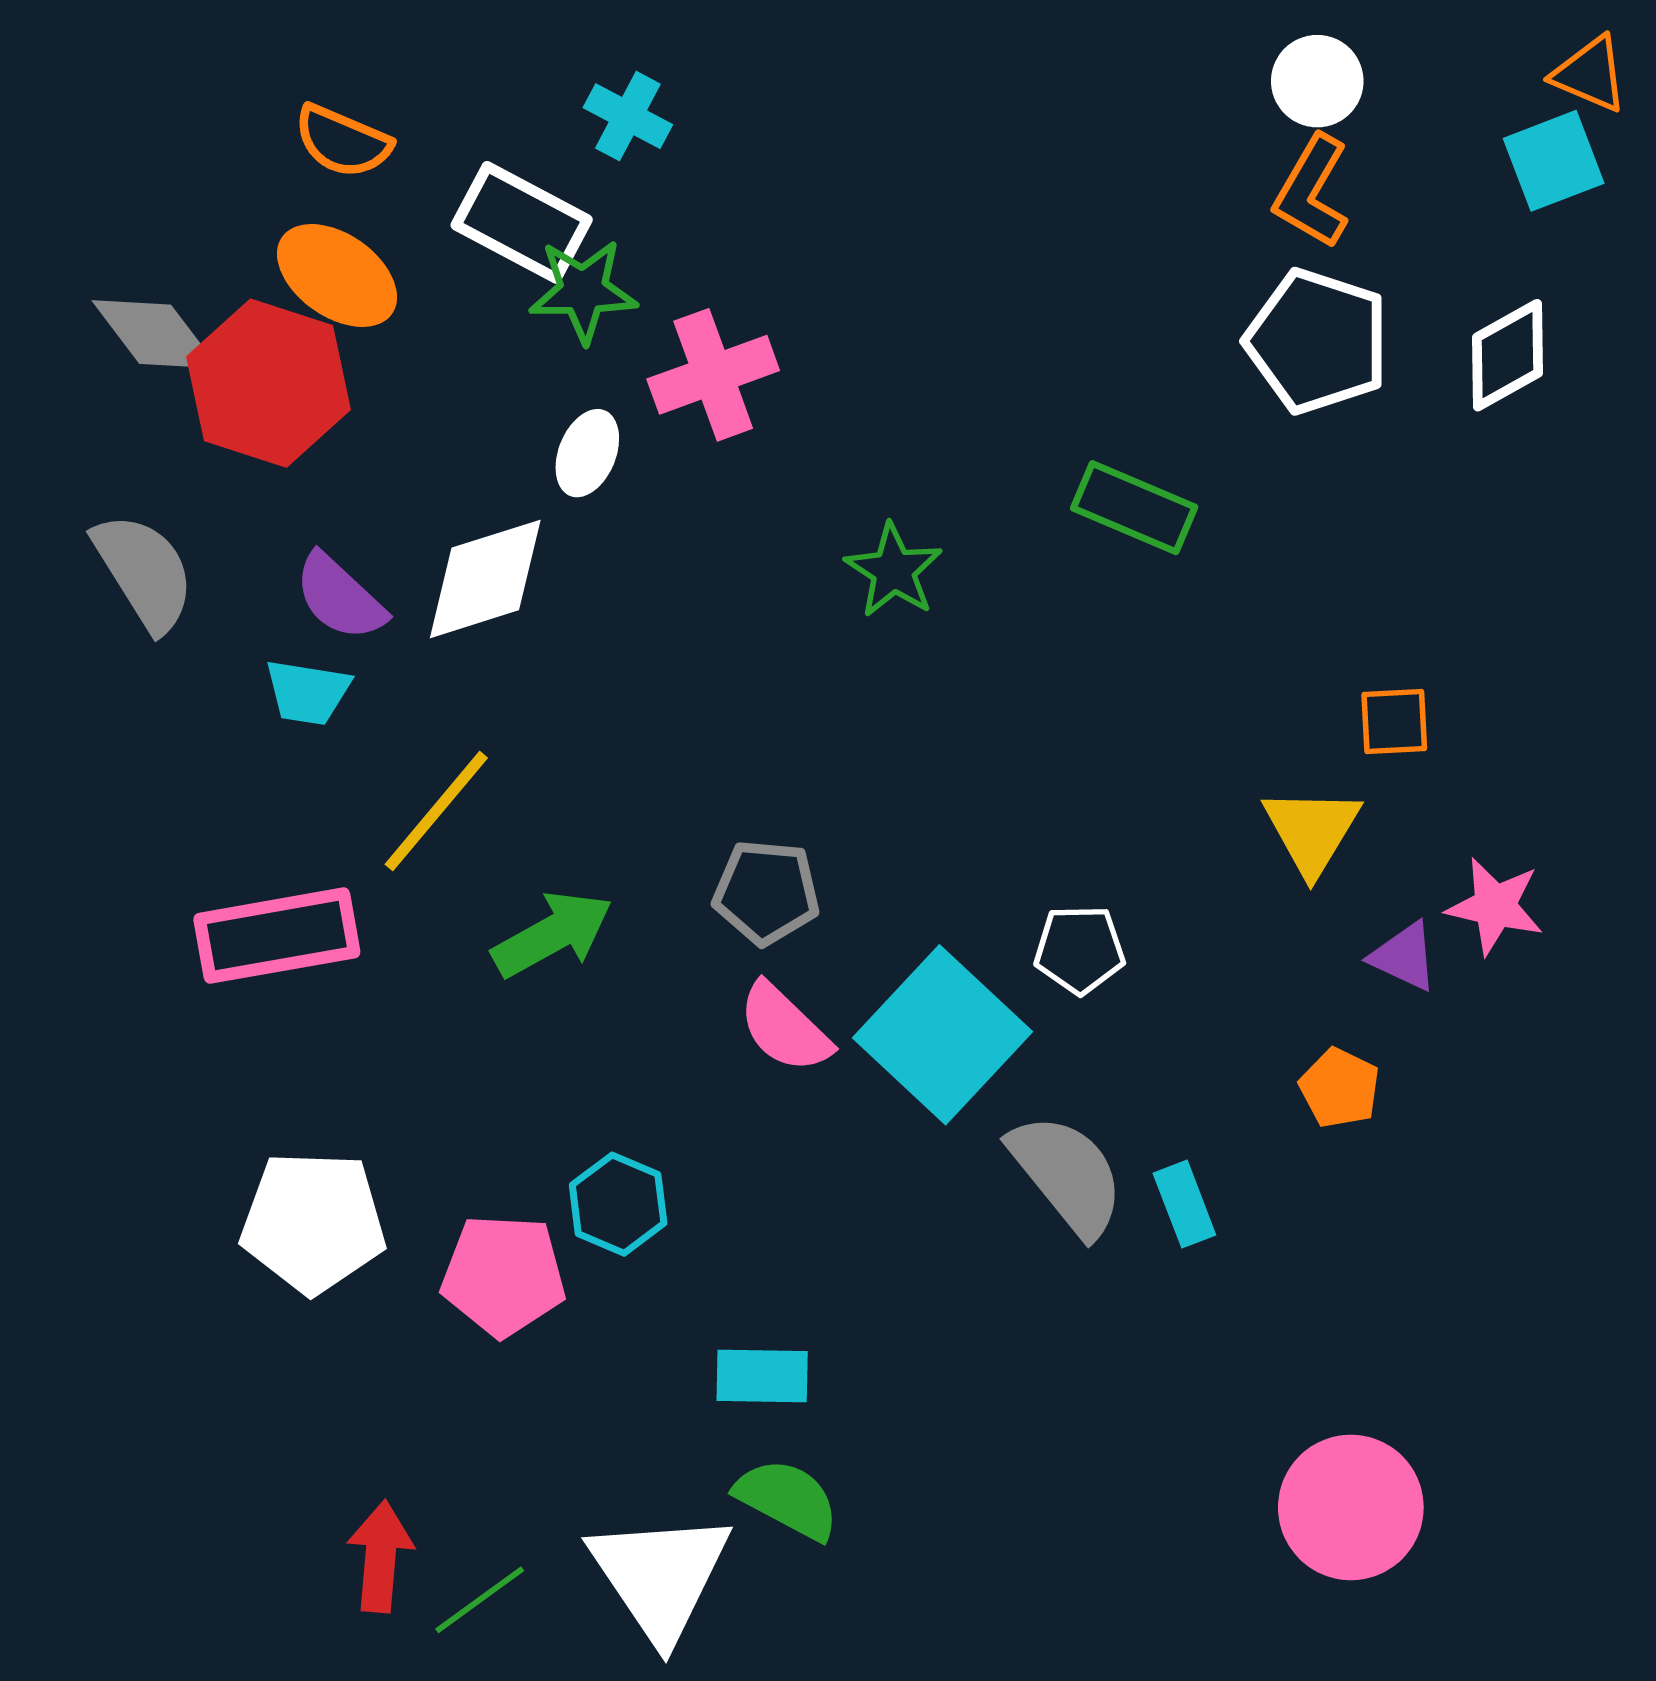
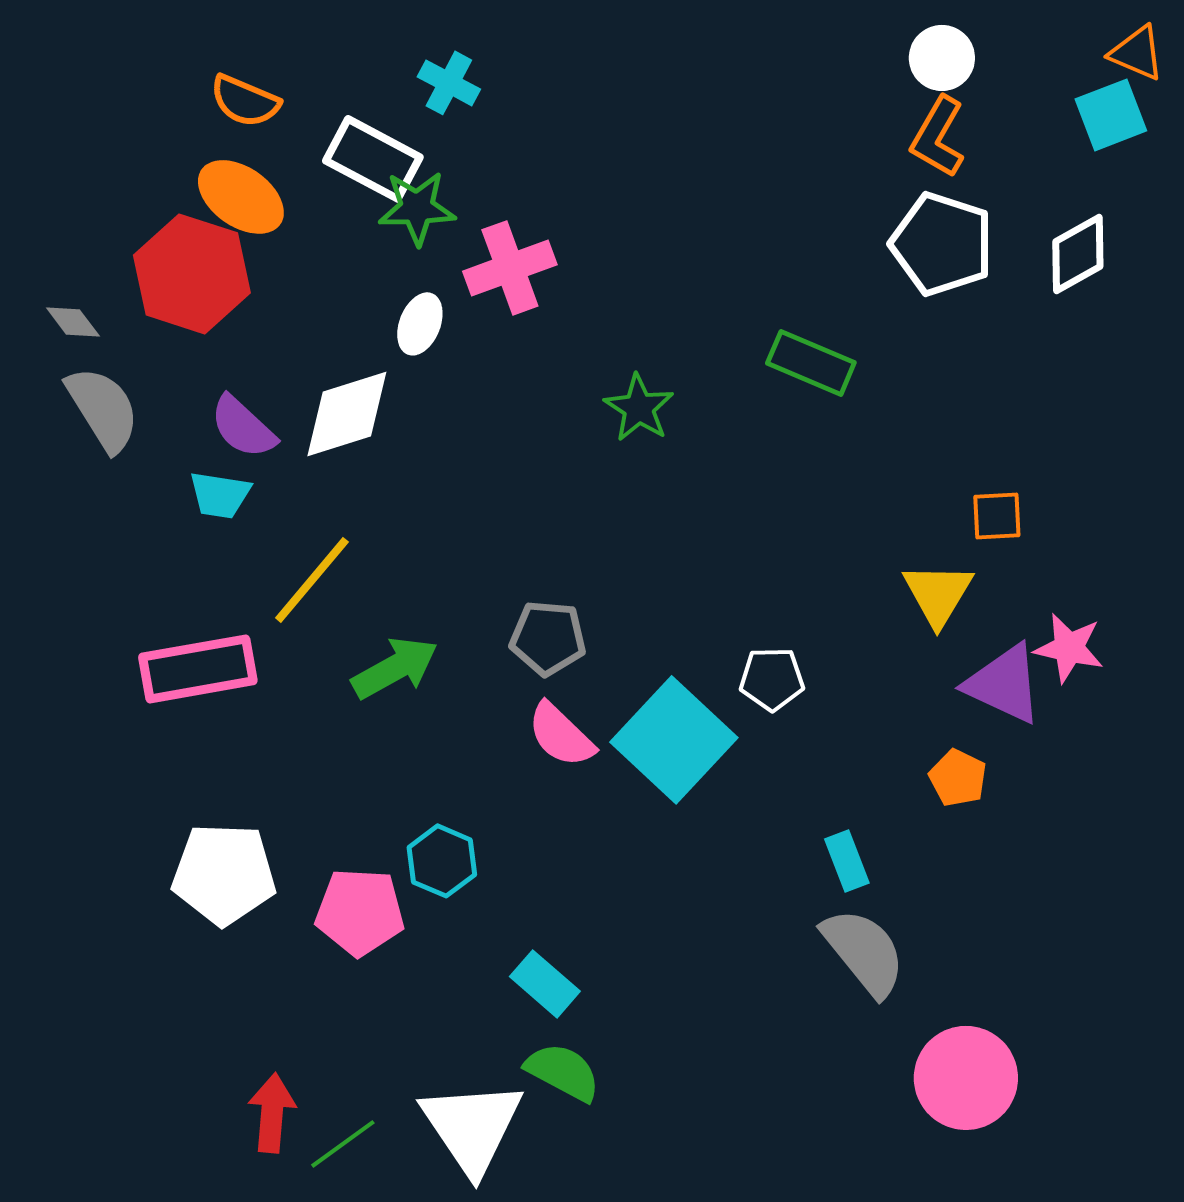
gray diamond: (155, 334) -> (73, 322), moved, size x0.6
purple triangle: (1404, 957) -> (1004, 684), size x1.6
gray semicircle: (1067, 1175) -> (864, 952), moved
cyan rectangle: (762, 1376) -> (545, 984), turned 40

